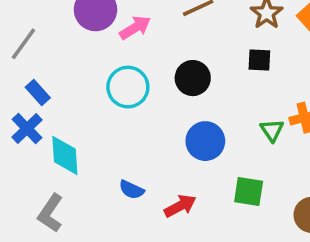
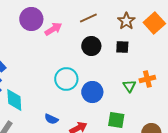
black circle: (193, 78) -> (91, 46), moved
cyan circle: (128, 87) -> (66, 79), moved

